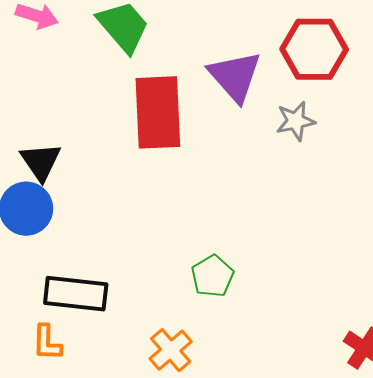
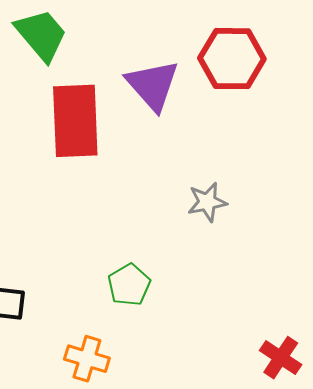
gray star: (296, 121) -> (207, 202), moved
orange cross: (171, 350) -> (87, 359), turned -33

